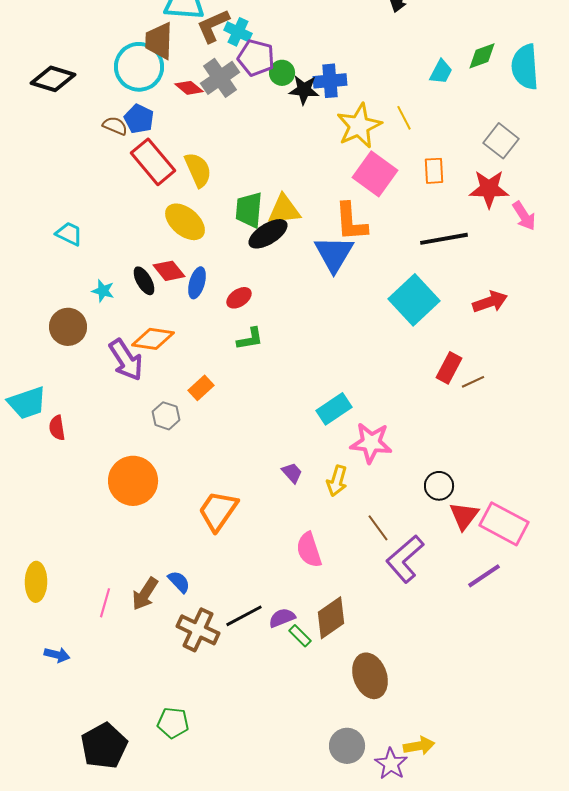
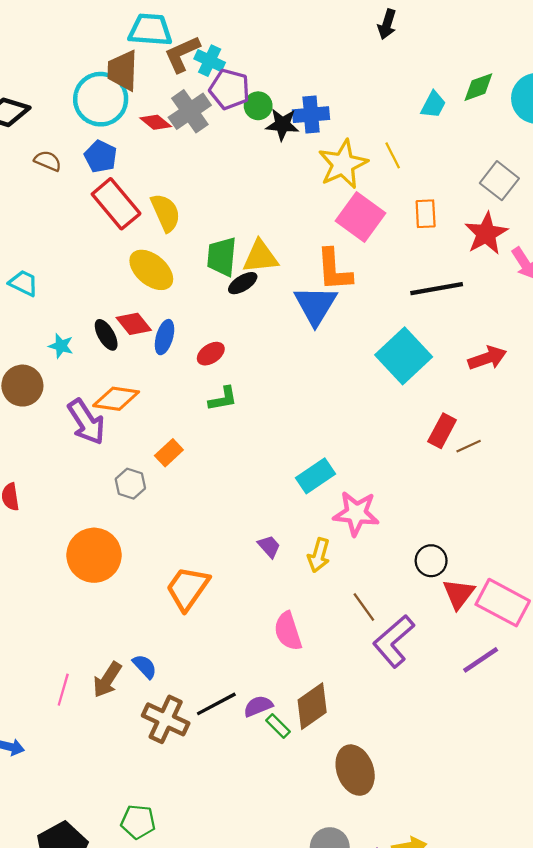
brown semicircle: (115, 126) -> (48, 161), moved
red star: (489, 189) -> (486, 234), turned -30
black ellipse: (268, 234) -> (243, 283), size x0.7

